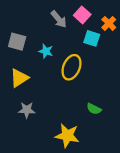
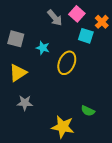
green semicircle: (94, 109) -> (88, 111), moved

